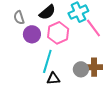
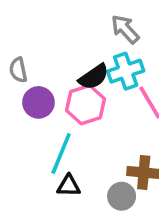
black semicircle: (47, 12) -> (94, 77), moved
gray circle: (81, 69) -> (122, 196), moved

